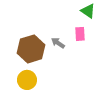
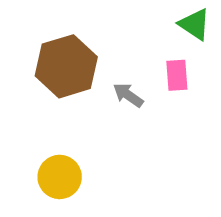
brown hexagon: (31, 49) -> (66, 66), moved

